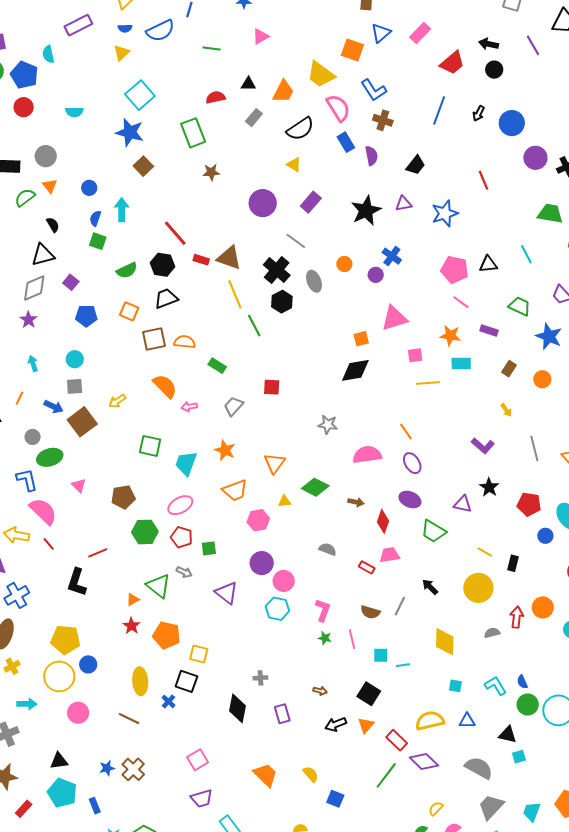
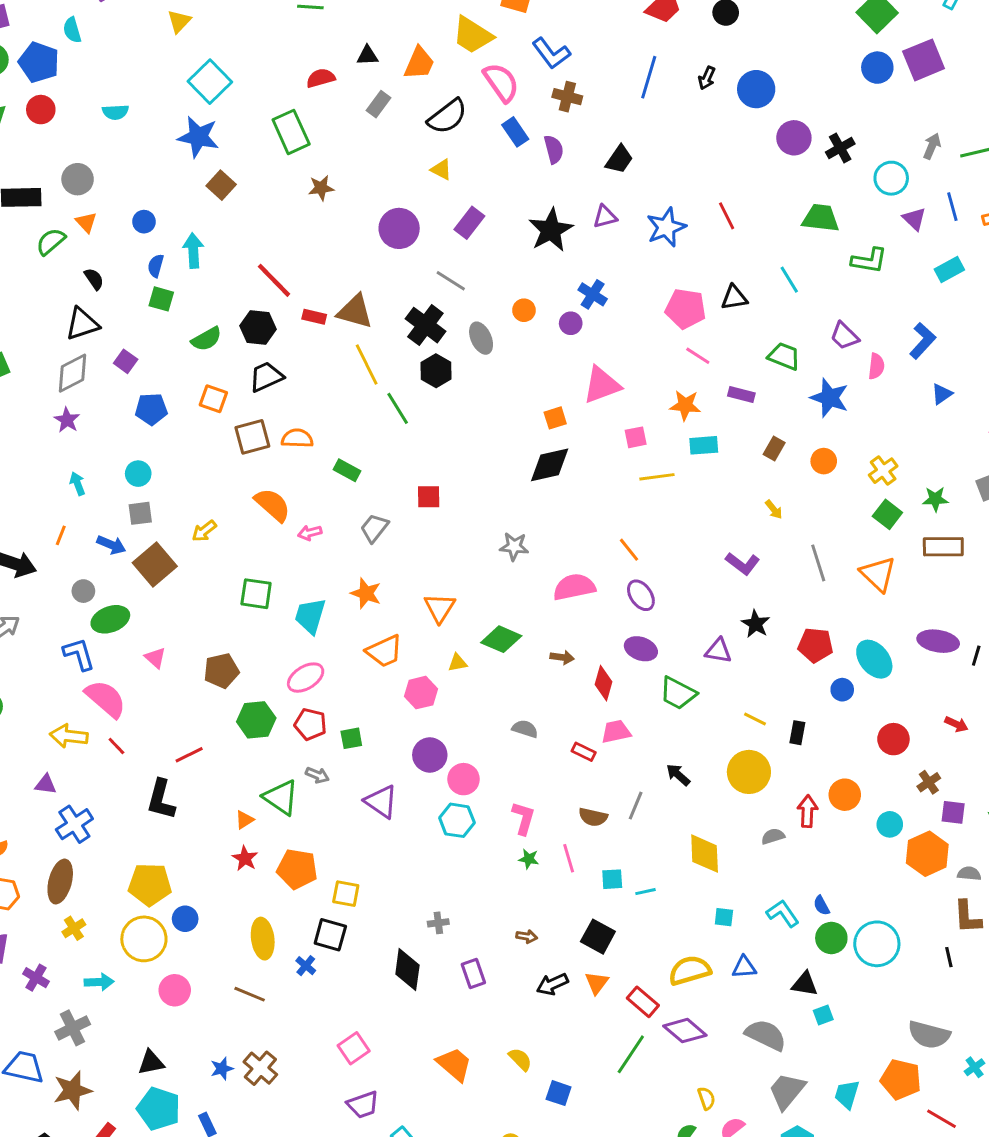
red line: (484, 180) -> (727, 216), moved
yellow semicircle: (436, 808) -> (706, 1098), turned 119

